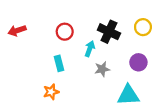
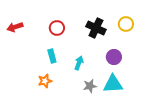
cyan arrow: (90, 49) -> (79, 63), moved
purple circle: (138, 62) -> (114, 57), moved
gray star: (102, 69) -> (90, 86), moved

